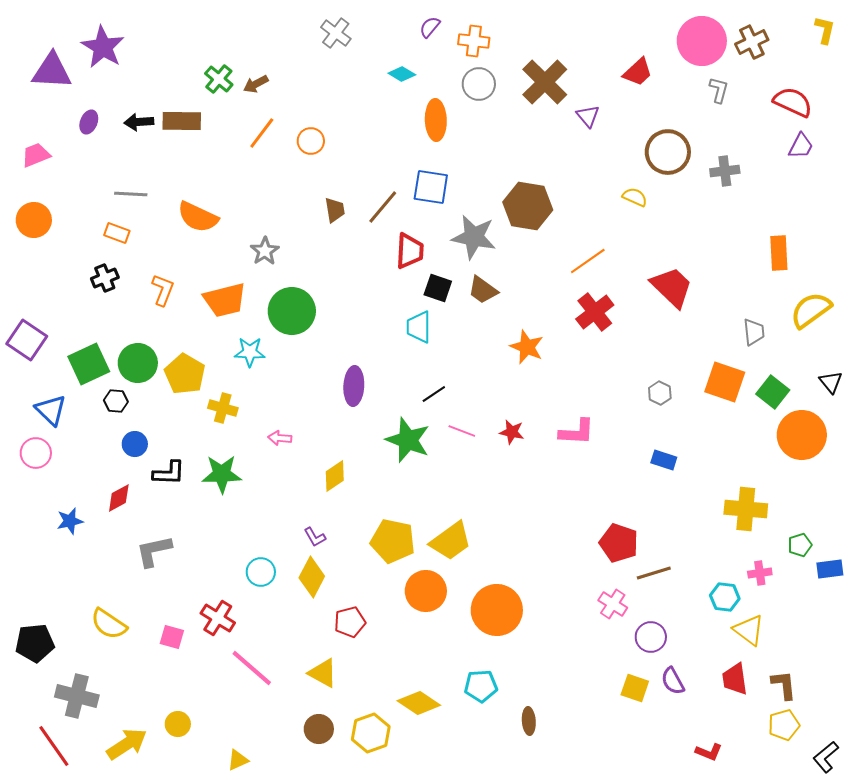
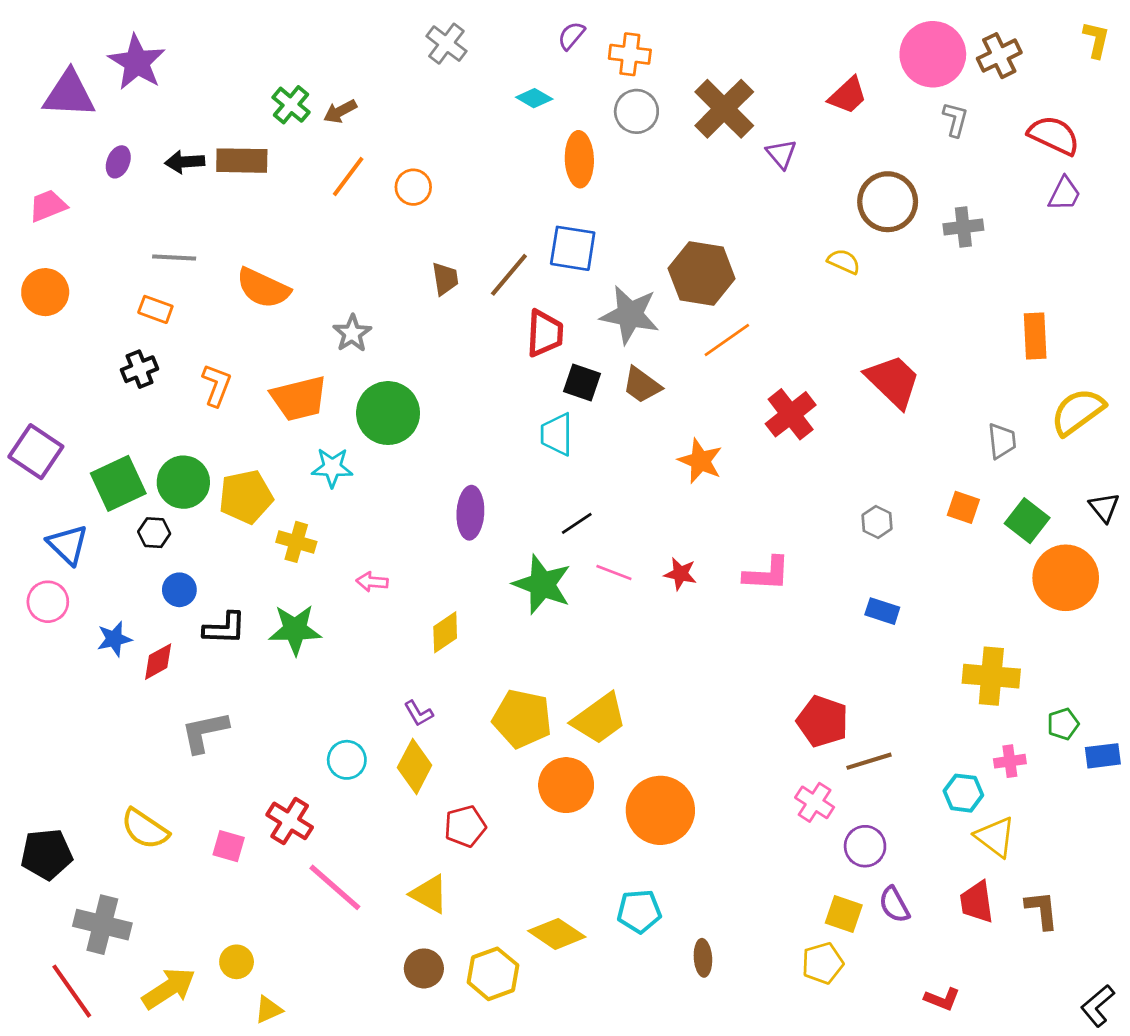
orange line: (588, 261) -> (727, 340), moved
yellow pentagon: (185, 374) -> (246, 497), turned 30
orange square: (725, 382) -> (963, 507), size x0.6
blue star: (70, 521) -> (114, 639), moved
yellow pentagon: (784, 725) -> (823, 963), moved
yellow triangle: (238, 760) -> (268, 1010), moved

